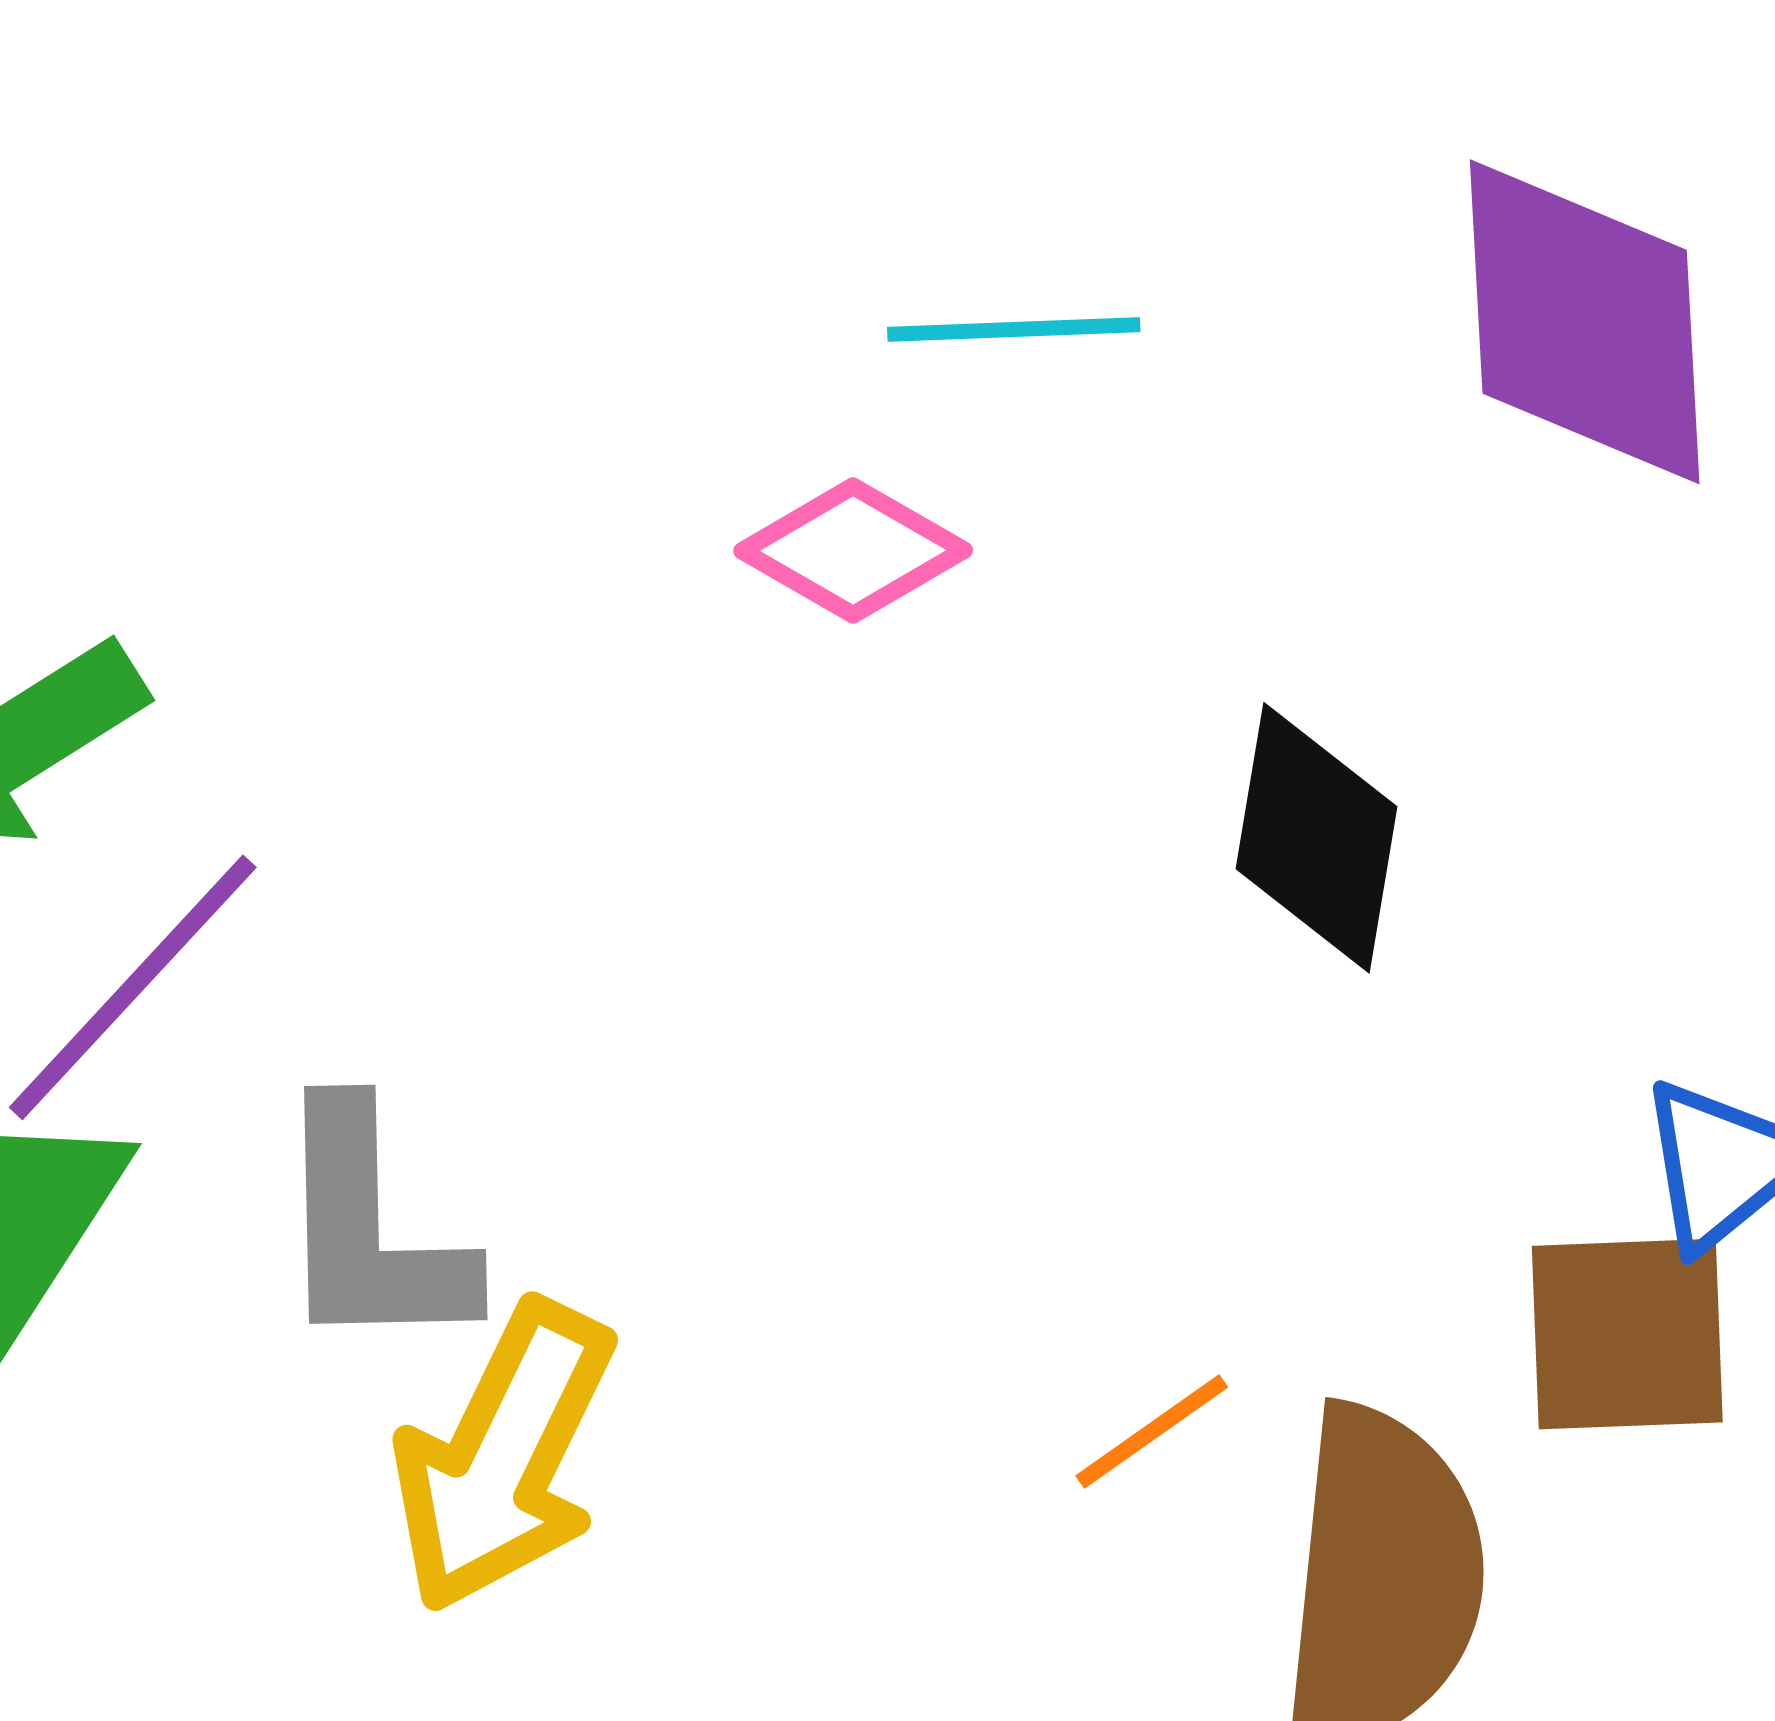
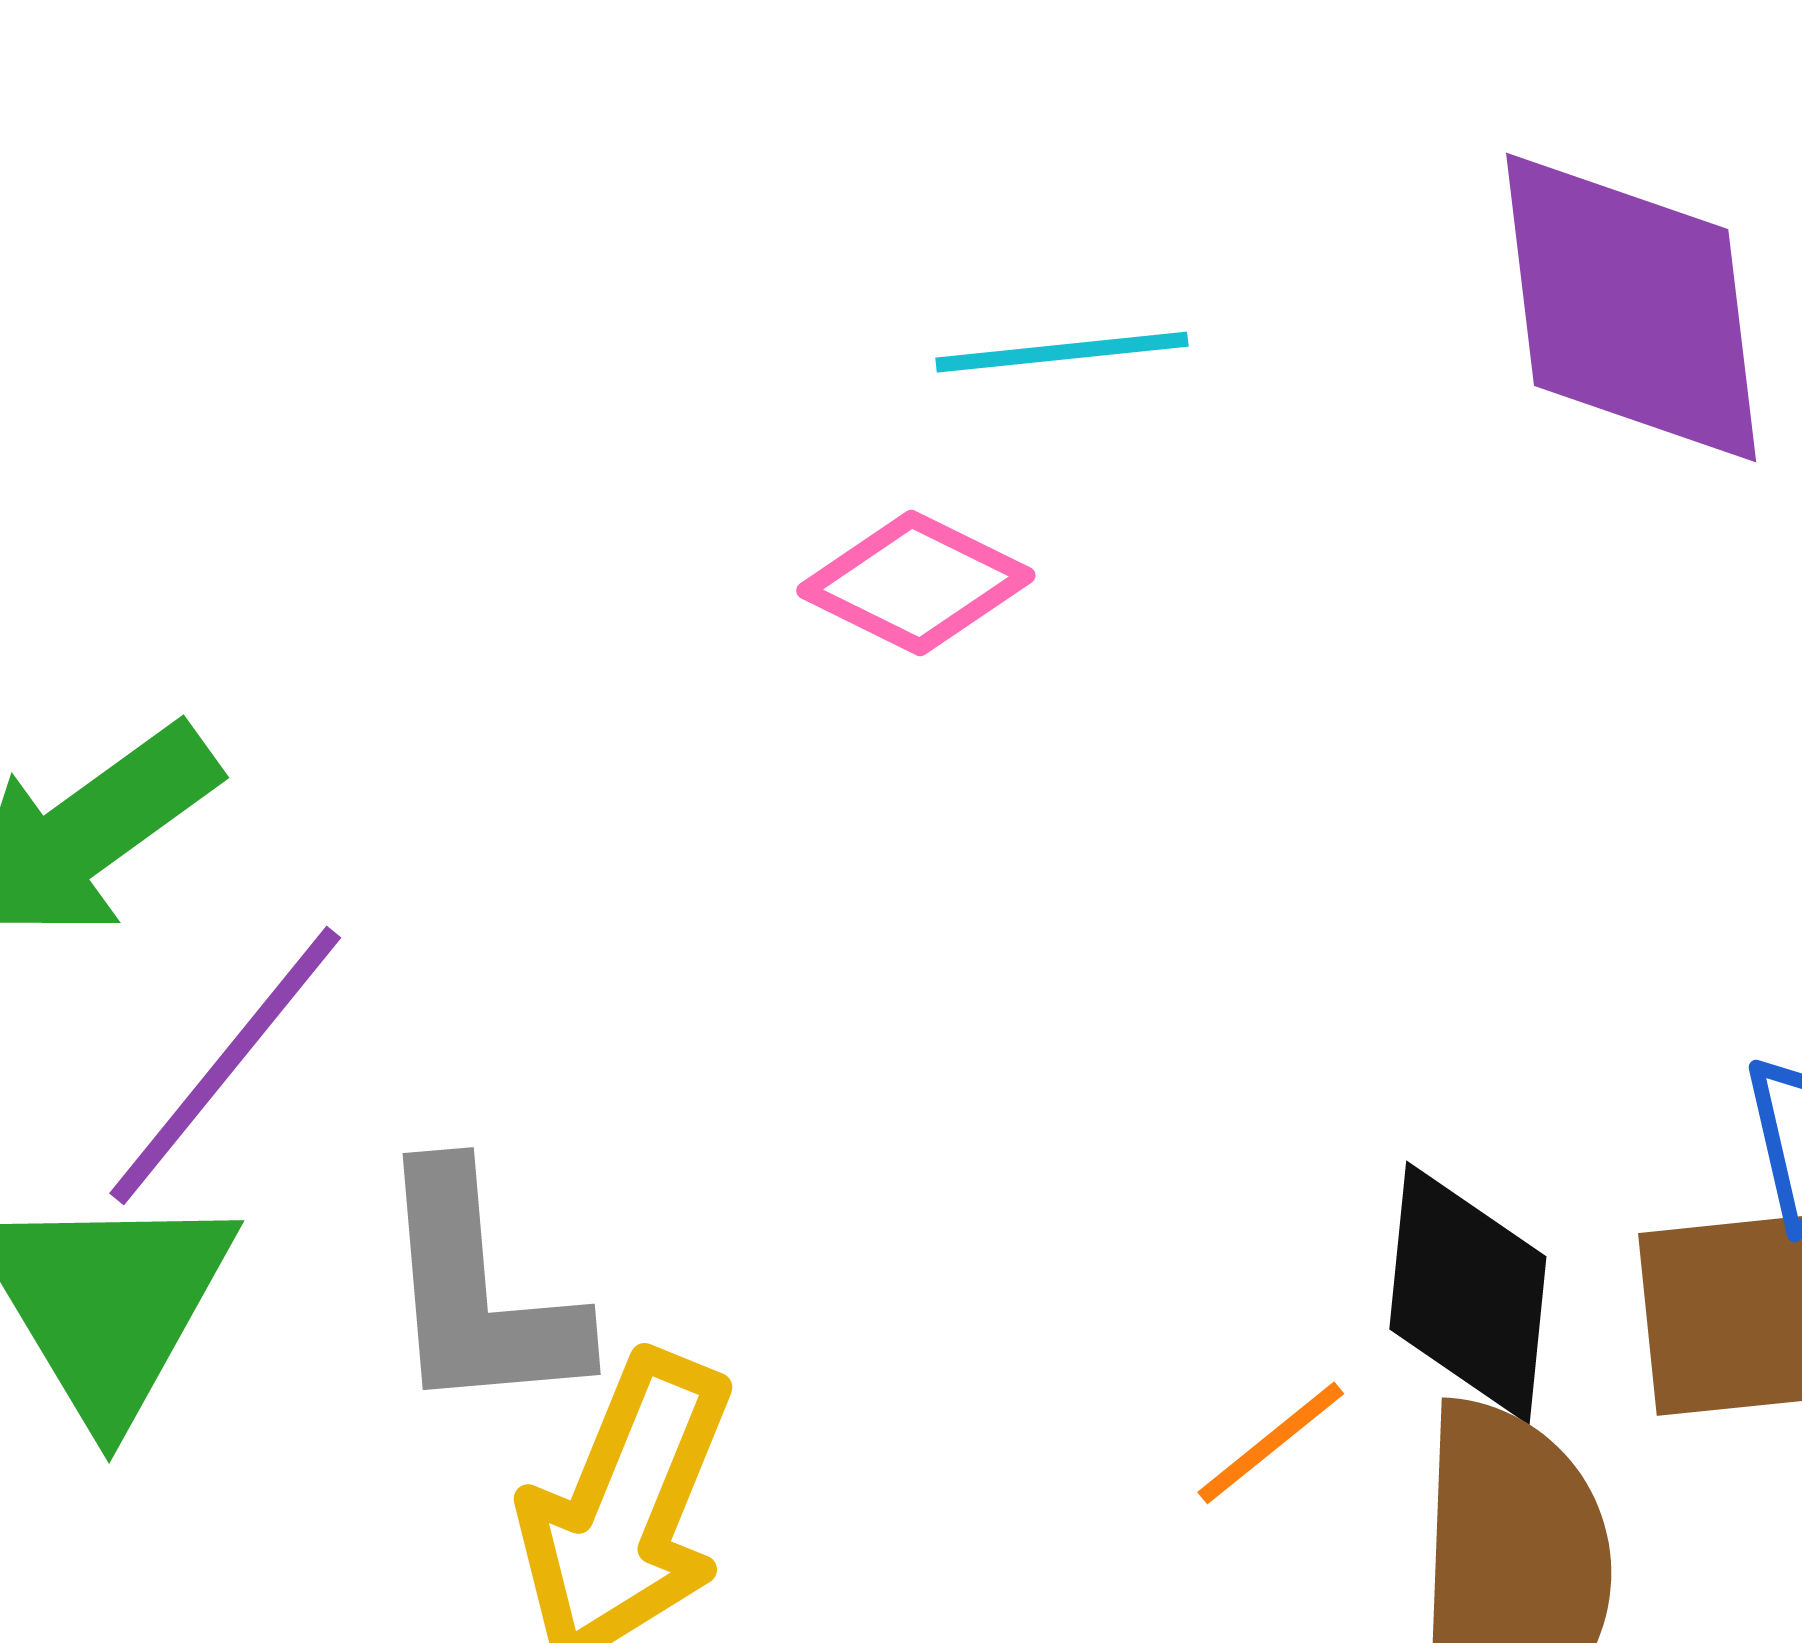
black diamond: (1317, 838) -> (1468, 1293), moved

